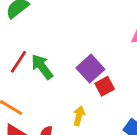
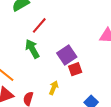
red line: (18, 62) -> (39, 25), moved

